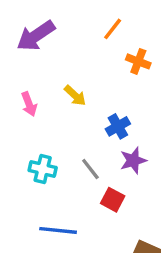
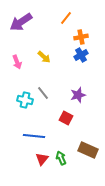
orange cross: (138, 61) -> (81, 37), turned -32
blue cross: (118, 126) -> (81, 55), moved
gray line: (90, 169) -> (43, 93), moved

